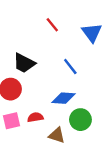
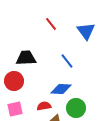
black trapezoid: (24, 63) -> (26, 58), turned 150
red semicircle: (35, 117) -> (44, 106), moved

